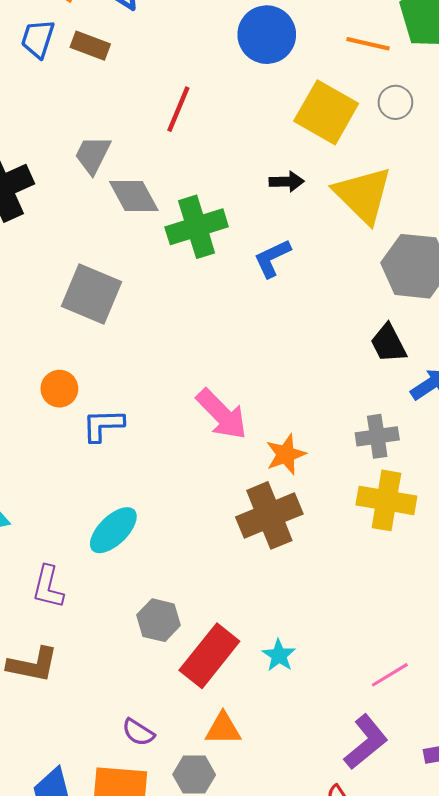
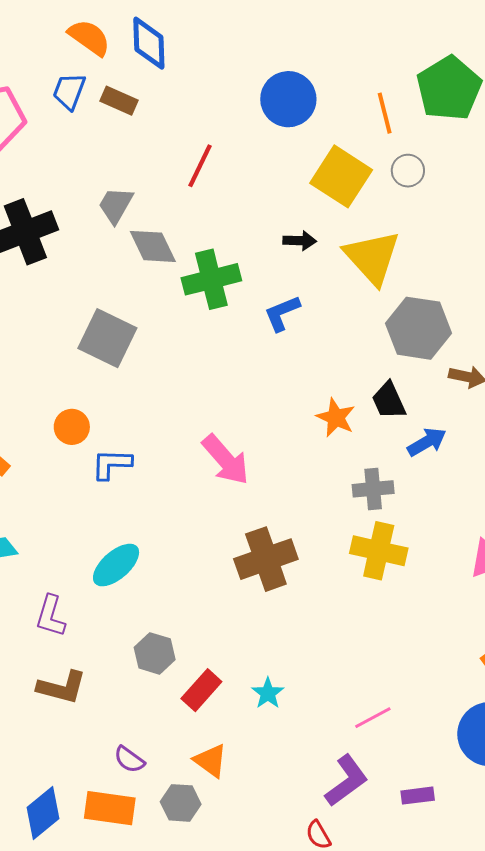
orange line: (368, 44) -> (385, 113), turned 60
orange star: (286, 454) -> (336, 418), moved, turned -30
red rectangle: (209, 656) -> (201, 690), size x0.7
brown L-shape: (33, 665) -> (62, 687), moved
orange triangle: (223, 729) -> (211, 761), turned 33

